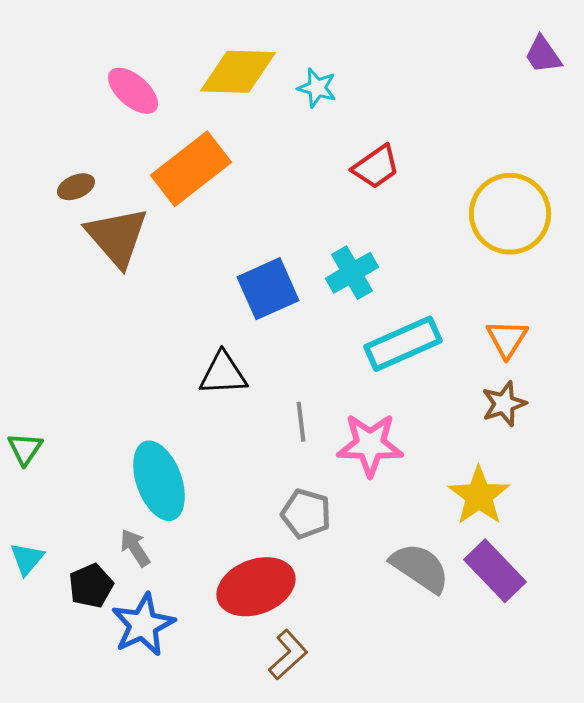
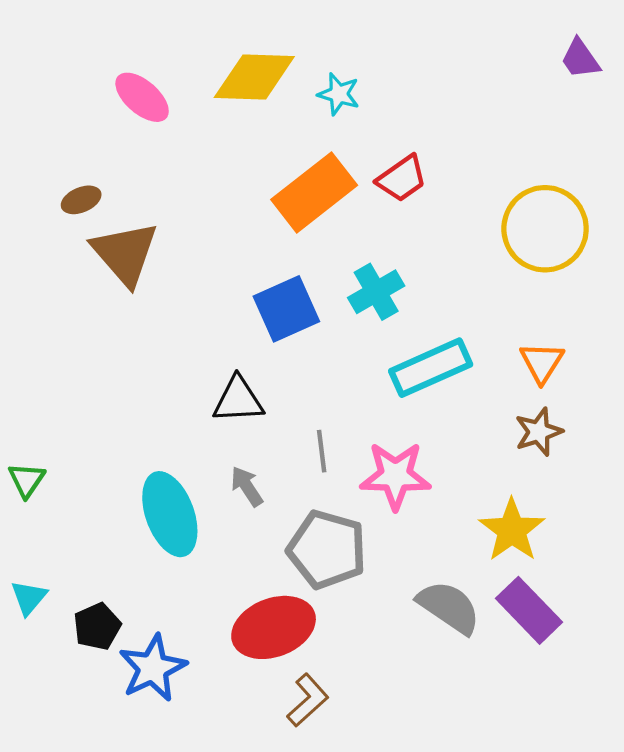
orange rectangle: (191, 169) -> (314, 192), moved
gray pentagon: (306, 514) -> (327, 549), size x1.5
gray arrow: (135, 548) -> (247, 486), moved

